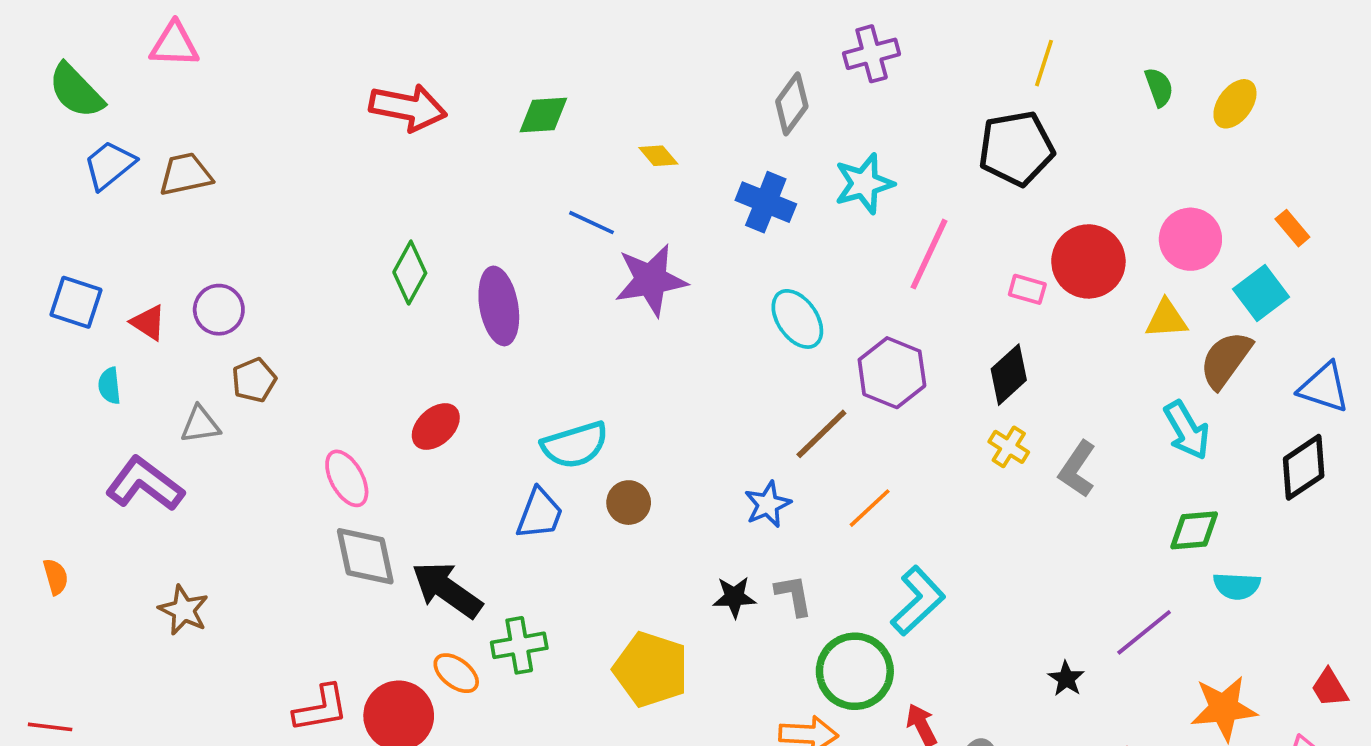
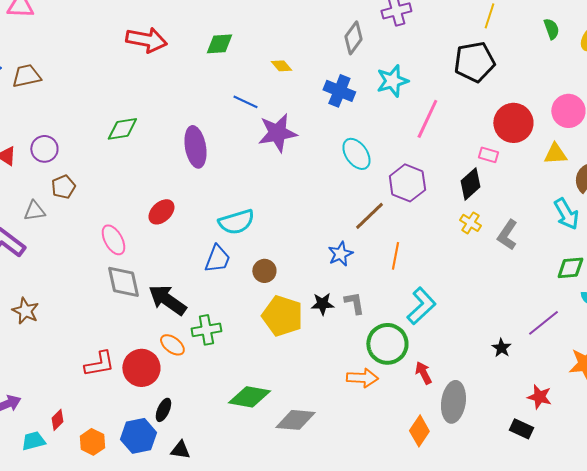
green diamond: (410, 273) -> (122, 129), moved, turned 52
pink rectangle: (1027, 289) -> (488, 155), moved
brown circle: (629, 503) -> (264, 271), moved
orange line: (870, 508) -> (395, 256), turned -36
yellow pentagon: (651, 669) -> (282, 316), moved

